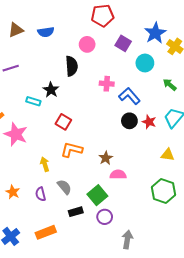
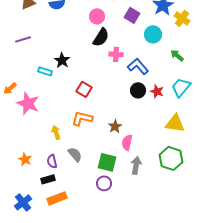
black semicircle: (72, 66) -> (101, 37), moved, turned 36
red square: (63, 122) -> (84, 89), moved
yellow triangle: (168, 155) -> (175, 123), size x1.5
pink semicircle: (118, 175) -> (127, 142), turned -77
green square: (97, 195) -> (107, 162), turned -36
black rectangle: (76, 212) -> (48, 179), moved
purple circle: (105, 217) -> (104, 183), moved
gray arrow: (127, 240) -> (136, 165), moved

